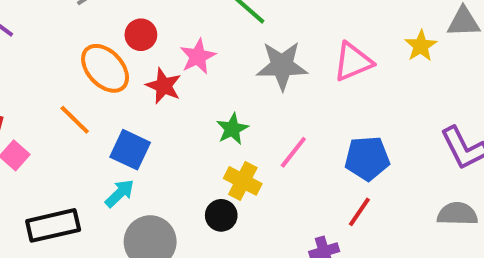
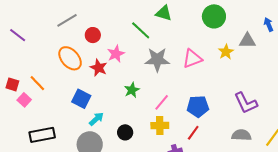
red circle: (141, 35) -> (93, 35), moved
orange line: (75, 120) -> (37, 83), moved
yellow cross: (243, 181) -> (160, 126), moved, turned -30
cyan arrow: (120, 193) -> (96, 119), moved

